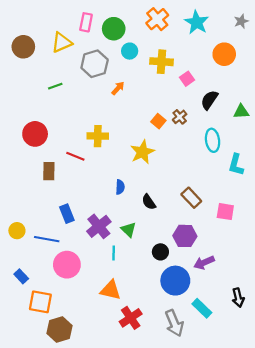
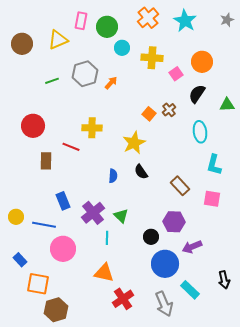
orange circle: (224, 54) -> (202, 62), moved
gray hexagon: (95, 64) -> (85, 74), moved
cyan L-shape: (236, 165) -> (214, 165), moved
black semicircle: (149, 202) -> (141, 172), moved

